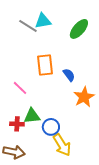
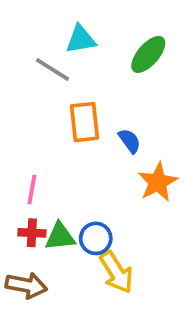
gray line: (28, 26) -> (53, 69), moved
pink line: (20, 88) -> (32, 190), moved, turned 56
green triangle: (32, 116) -> (60, 237), moved

